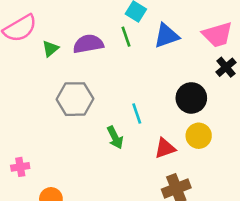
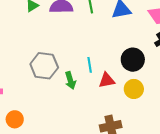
gray hexagon: (75, 99) -> (44, 66), moved
red triangle: (165, 148) -> (107, 80), moved

